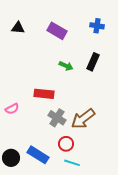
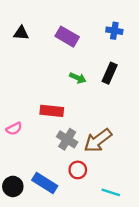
cyan line: (72, 163) -> (111, 192), moved

